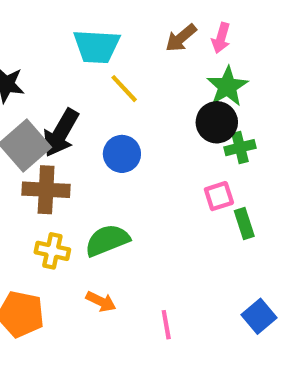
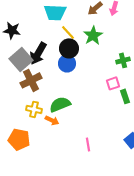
green star: (227, 86) -> (93, 35), moved
black circle: (217, 122) -> (69, 48), moved
brown cross: (46, 190) -> (31, 80), turned -30
orange arrow: (101, 301) -> (52, 120), moved

